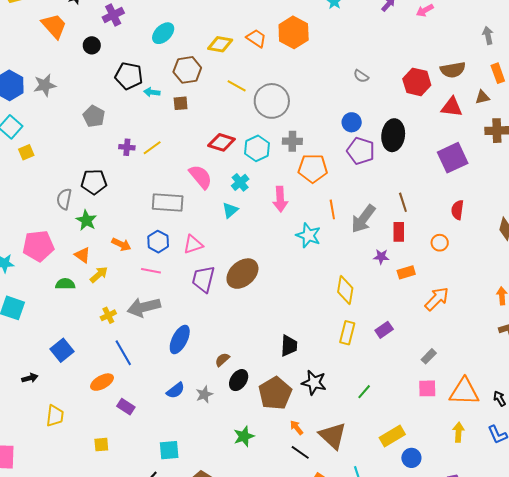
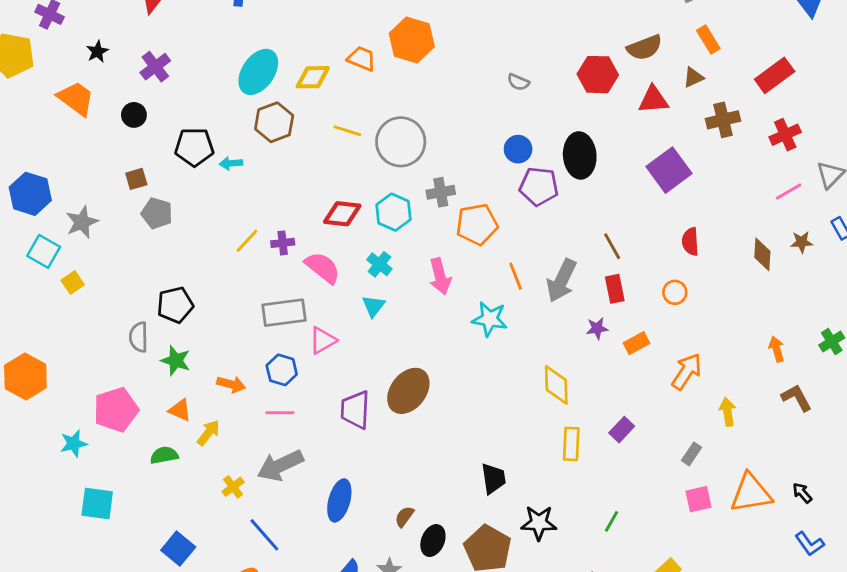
cyan ellipse: (163, 33) -> (258, 72), moved, size x1.4
gray star: (45, 85) -> (82, 222), moved
brown square: (181, 103) -> (136, 179), moved
purple cross: (127, 147) -> (283, 243), moved
pink triangle: (193, 244) -> (323, 340), moved
yellow arrow: (458, 432) -> (728, 412), moved

